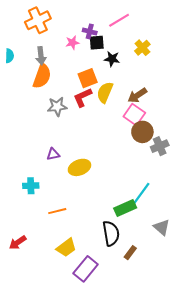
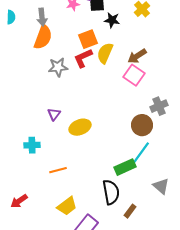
brown circle: (142, 132) -> (142, 125), moved
purple triangle: (53, 154) -> (54, 114), turned -40

